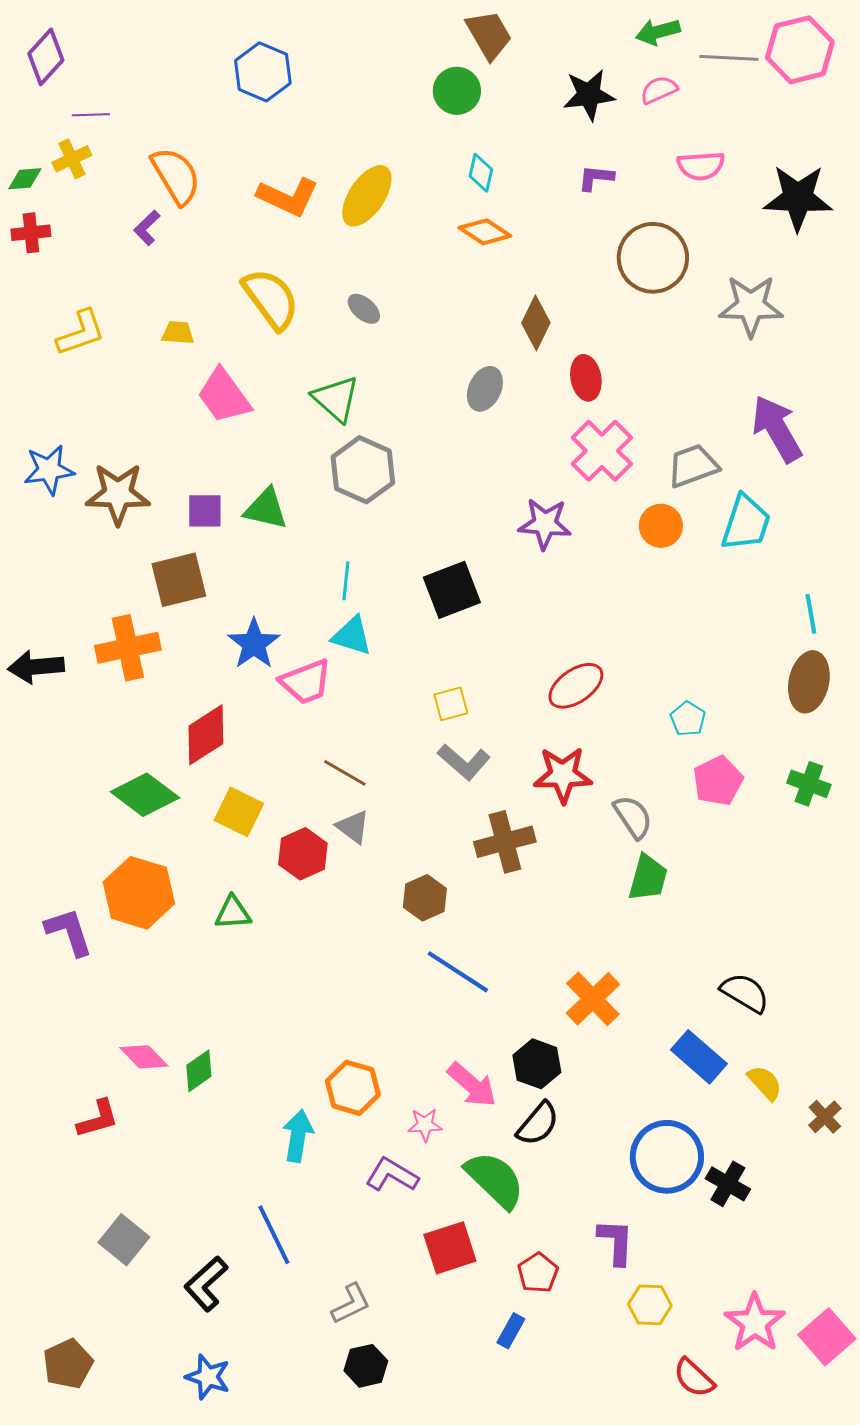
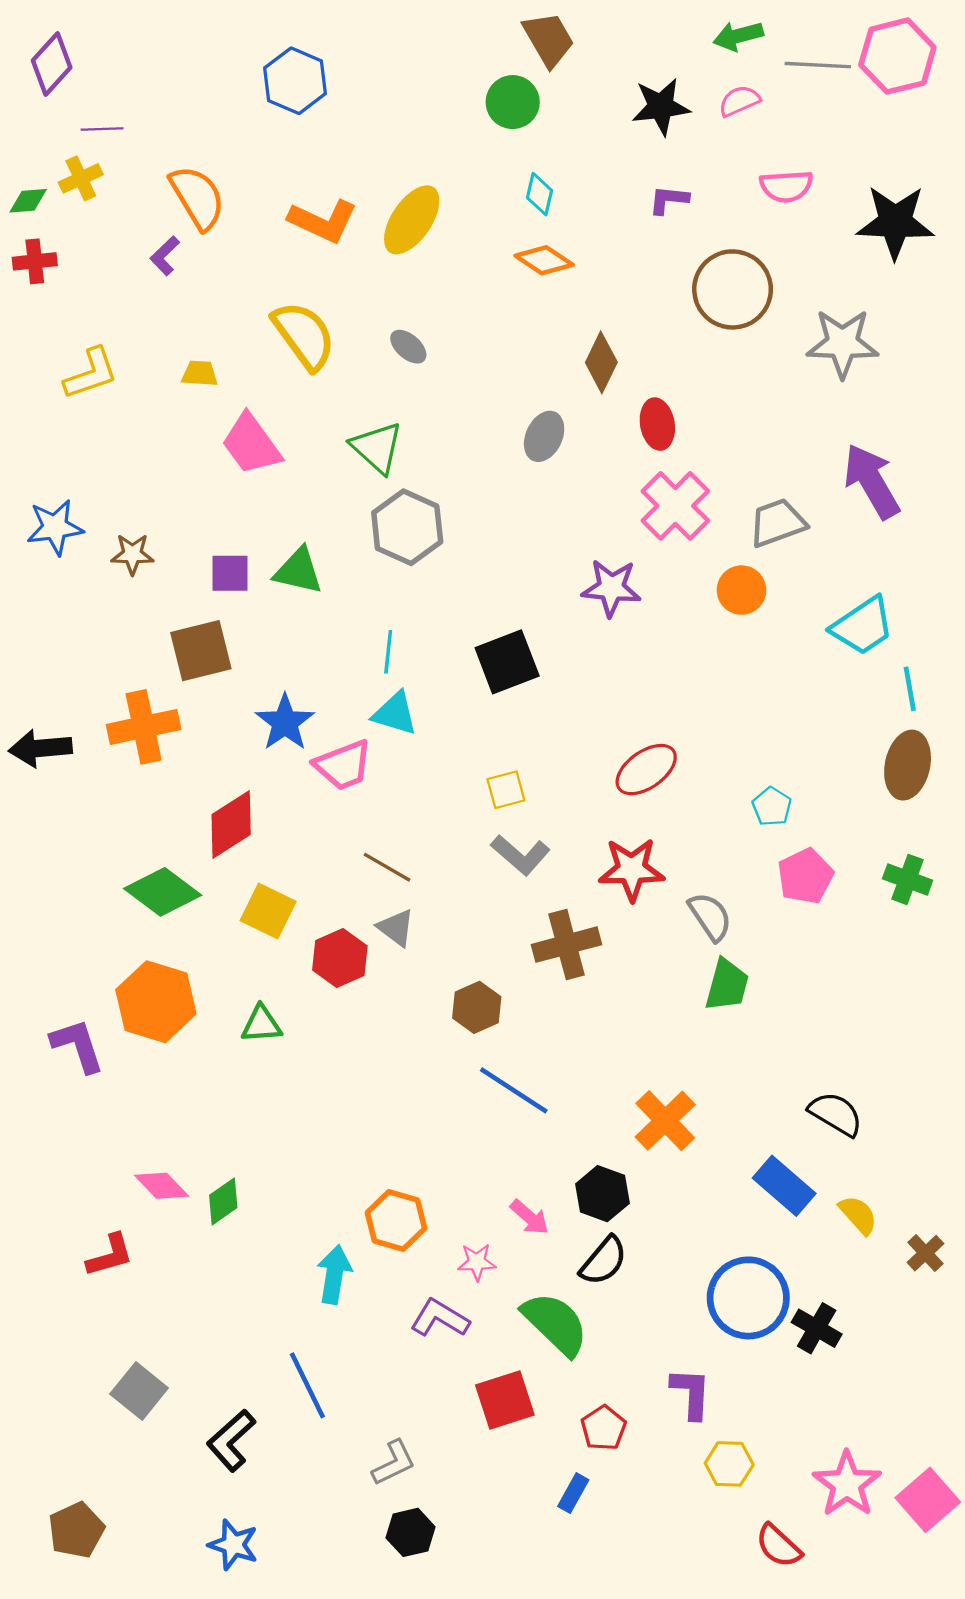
brown star: (118, 494) -> (132, 554), size x0.6
cyan trapezoid: (746, 523) -> (863, 626), moved, turned 38
pink arrow: (472, 1085) -> (529, 1217), size x0.7

